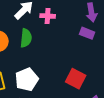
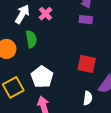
pink cross: (48, 16) -> (45, 14), turned -32

